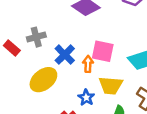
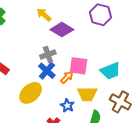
gray cross: (36, 37) -> (48, 54), moved
orange arrow: (88, 64) -> (67, 77), turned 48

